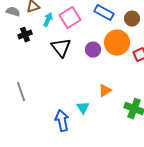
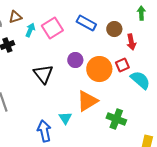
orange circle: (117, 43) -> (99, 69), moved
black triangle: (61, 48) -> (43, 74), moved
orange triangle: (105, 91) -> (87, 101), size x1.6

